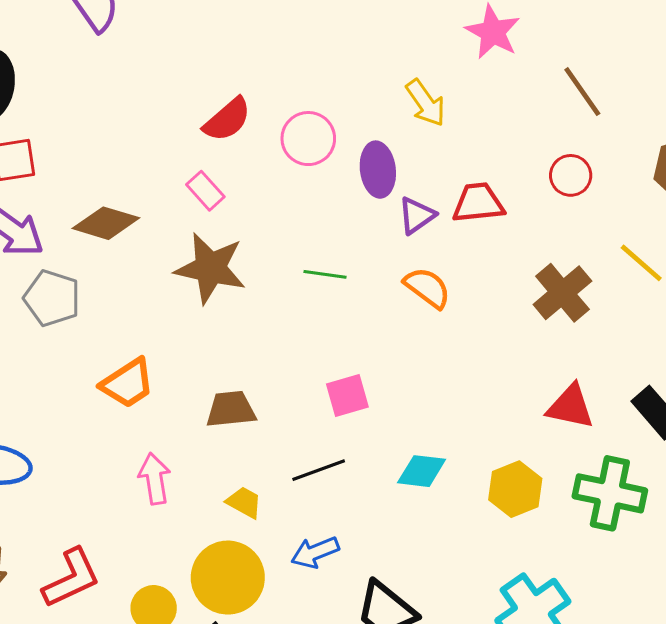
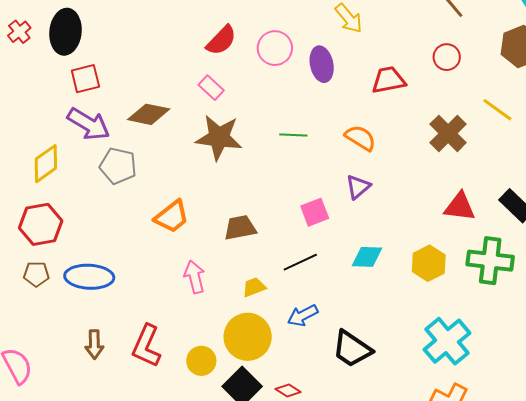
purple triangle: (417, 215) -> (358, 187), moved
yellow trapezoid: (244, 502) -> (254, 287), turned -45
red L-shape: (71, 578) -> (146, 346), turned 144

